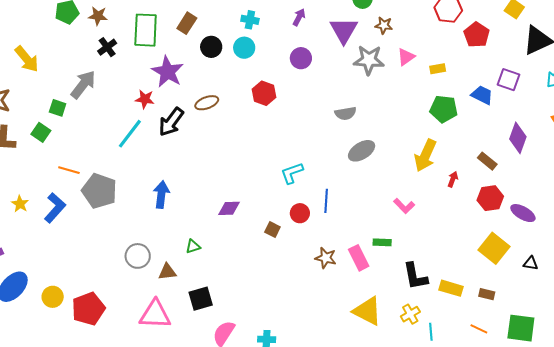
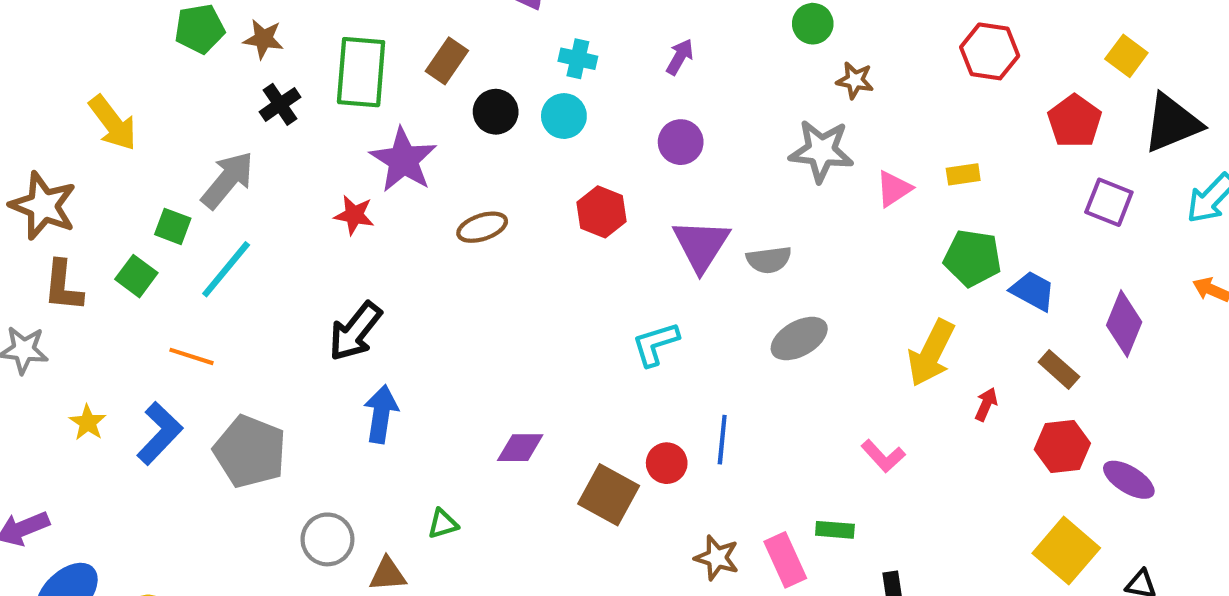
purple triangle: (344, 30) -> (701, 245), moved
red pentagon: (477, 35) -> (1075, 121), moved
pink triangle: (406, 57) -> (894, 189), moved
blue trapezoid: (482, 95) -> (1033, 291), moved
black arrow: (171, 122) -> (355, 331), moved
cyan line: (130, 134) -> (226, 269), moved
cyan L-shape: (292, 173) -> (655, 344), moved
gray pentagon: (99, 191) -> (250, 451), moved
brown square: (272, 229) -> (609, 495), size x1.8

